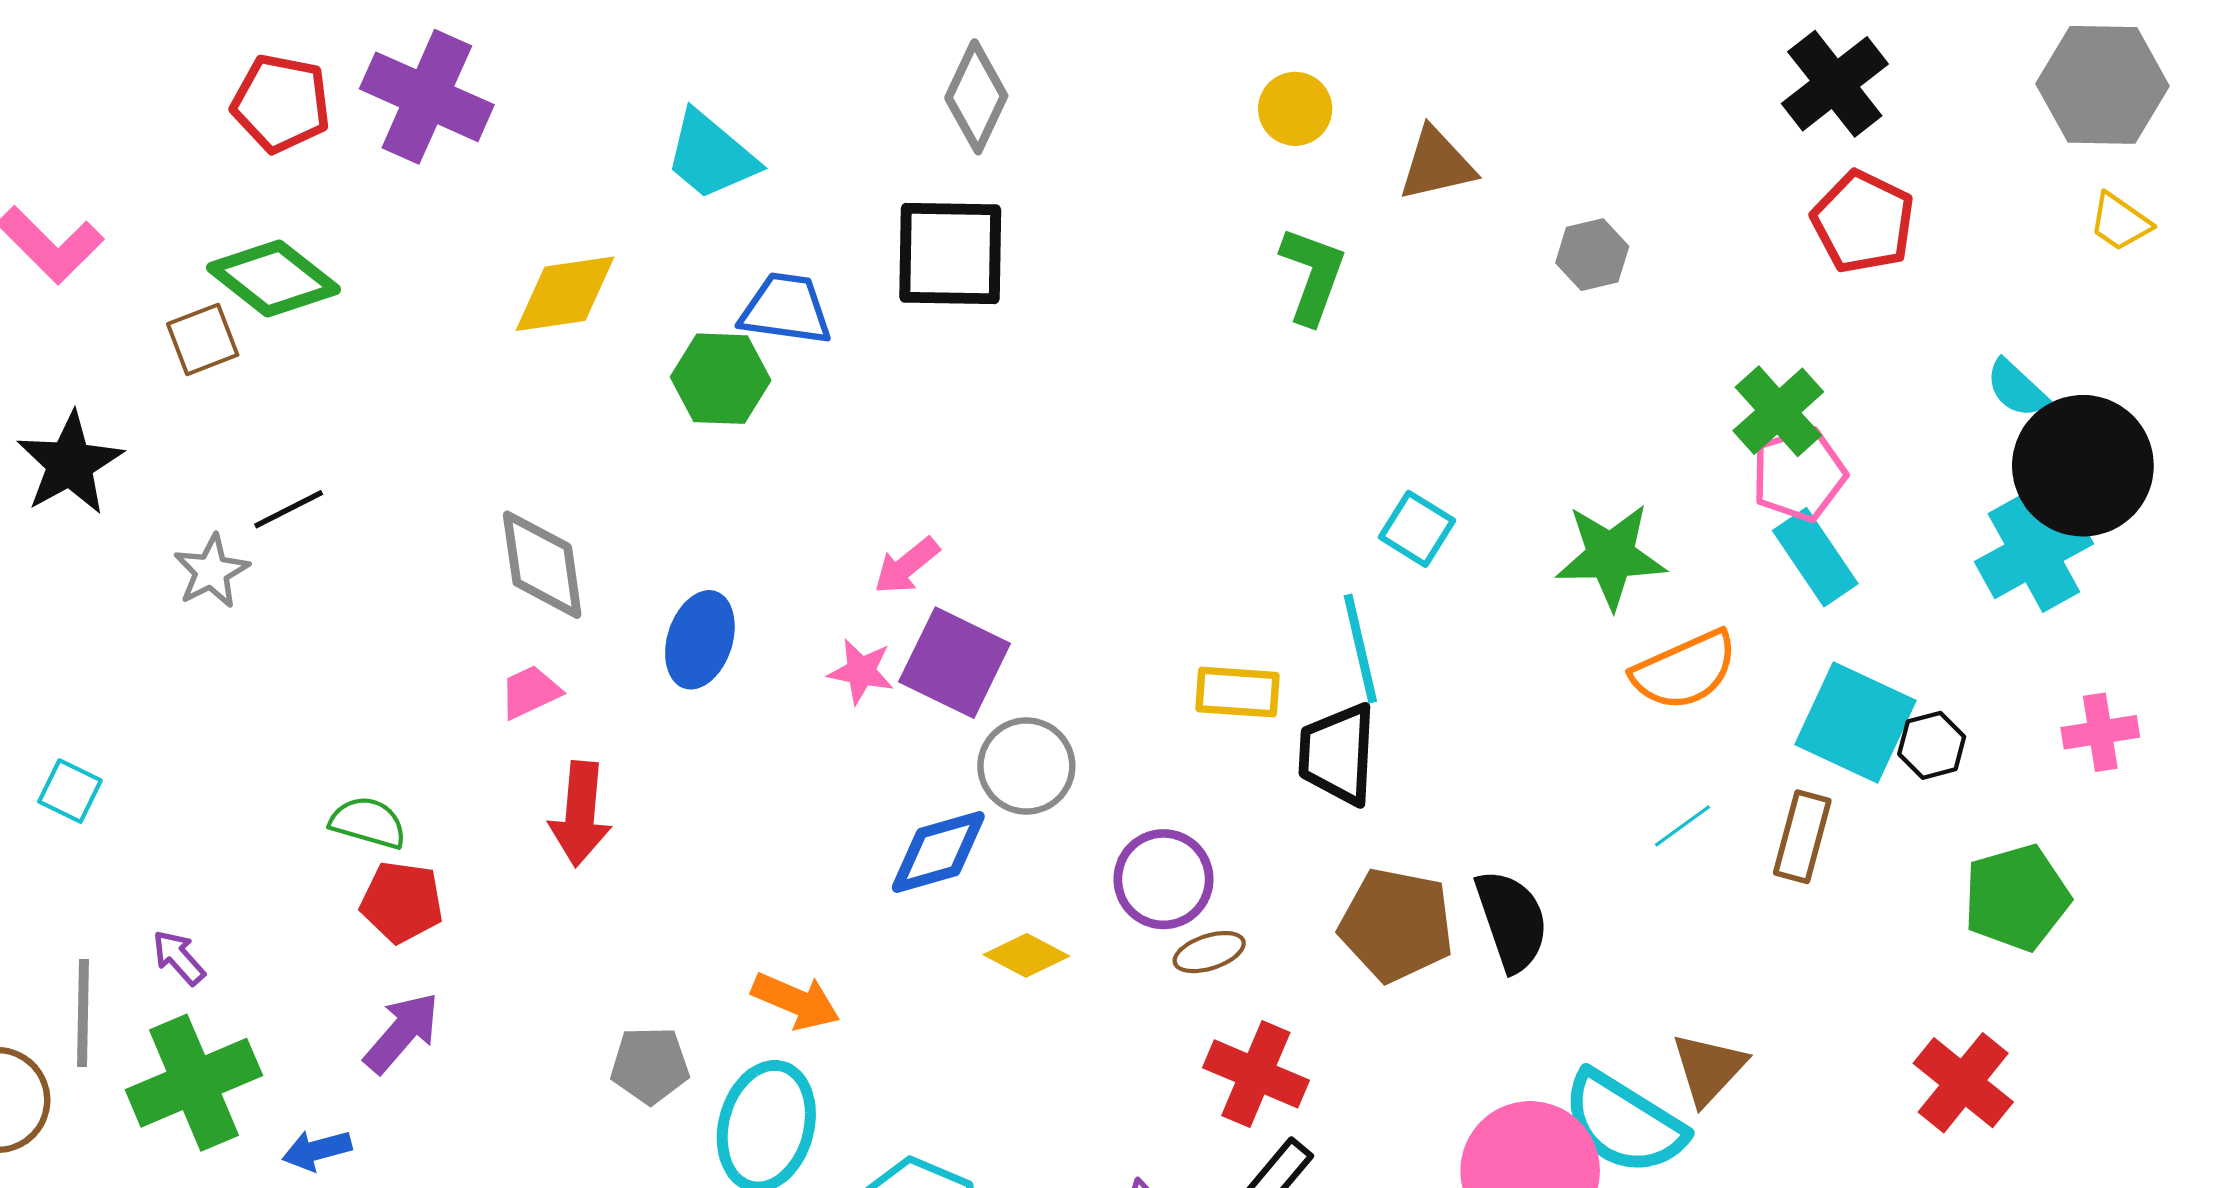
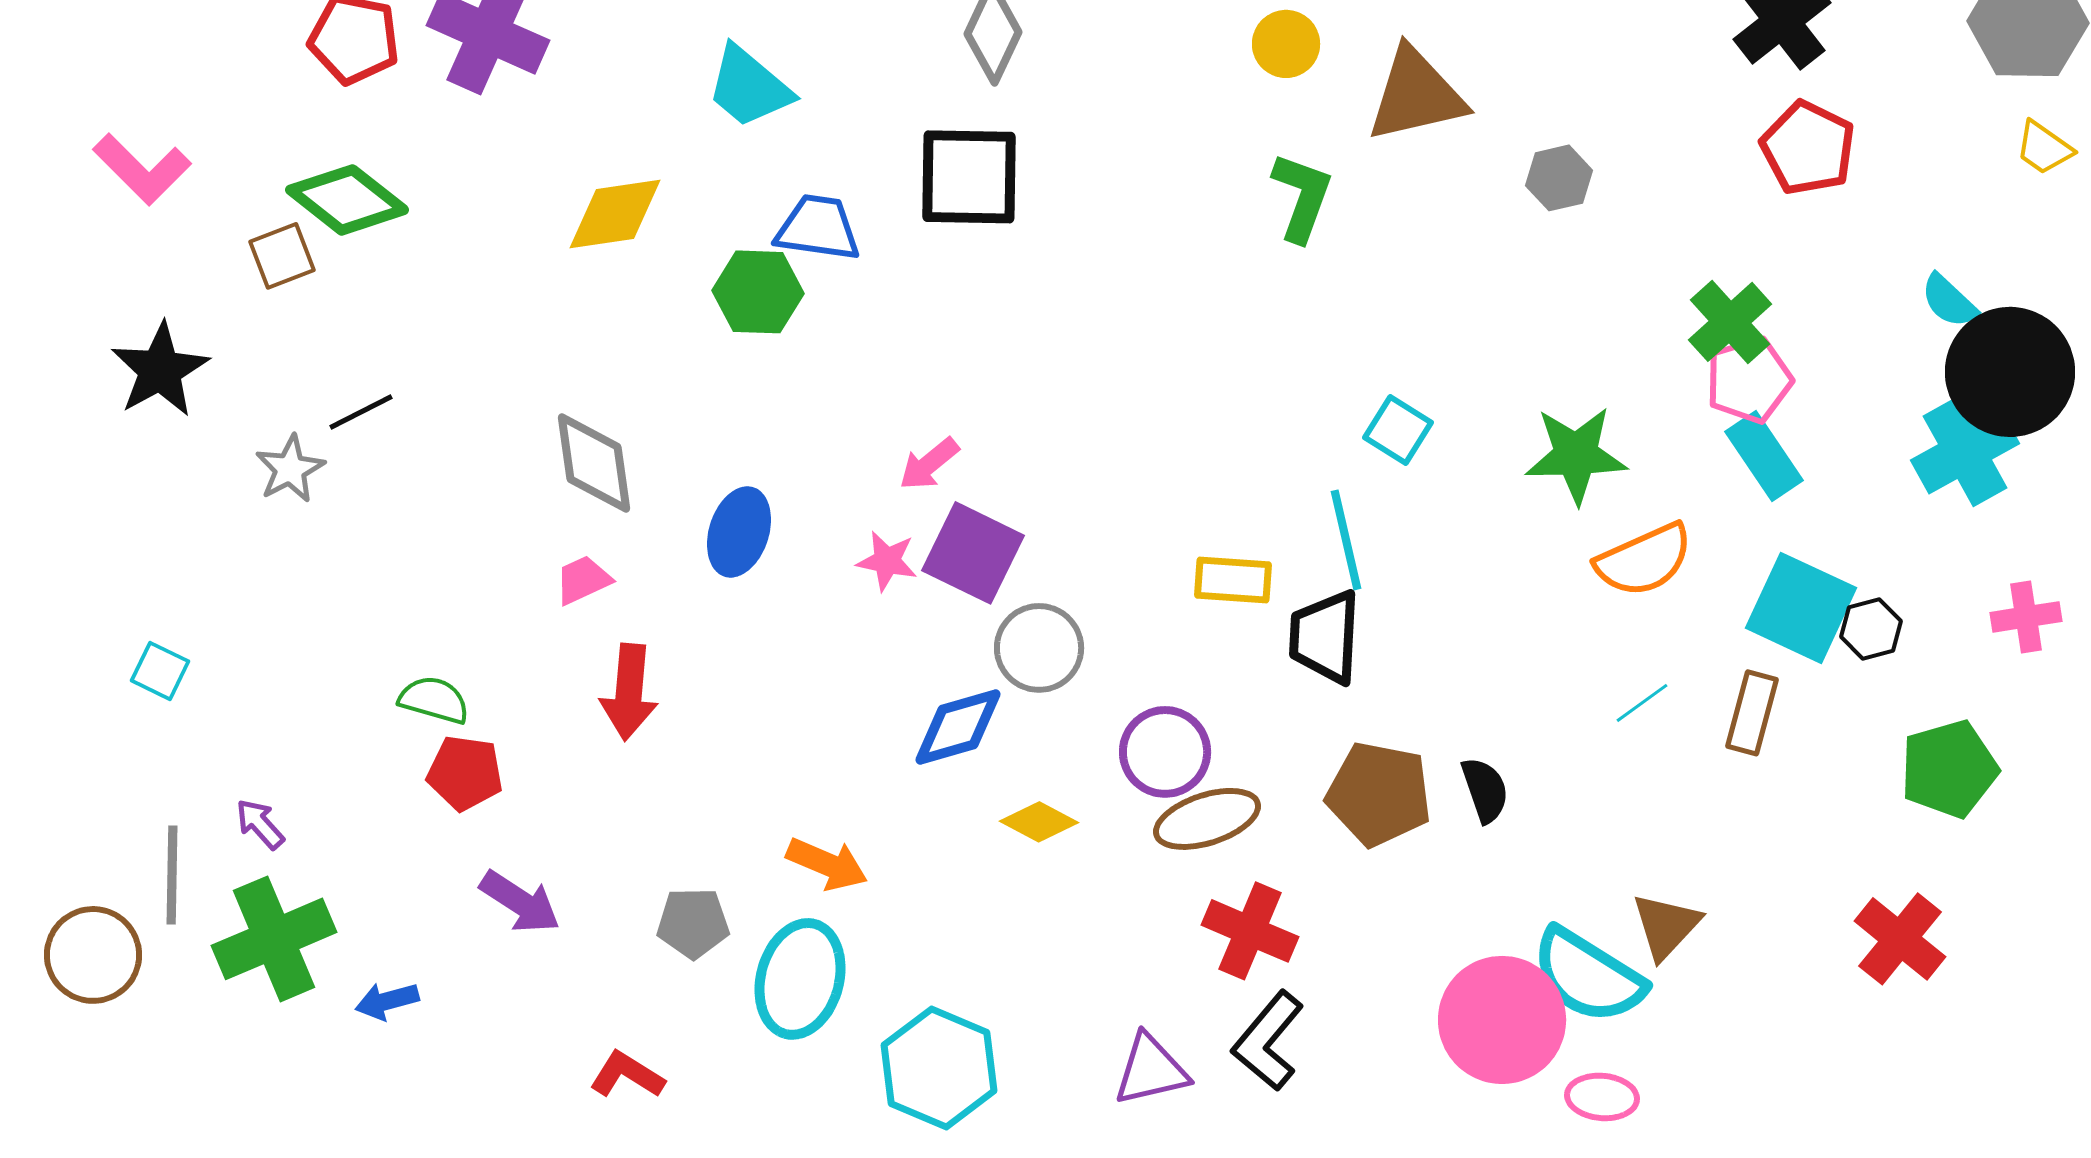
brown triangle: (1437, 164) -> (1416, 95), size x1.4
black semicircle: (1512, 921) -> (1485, 790), size x0.7
brown ellipse: (1209, 952) -> (1207, 819), size x1.6
purple arrow: (402, 1033) -> (520, 902), moved, turned 82

